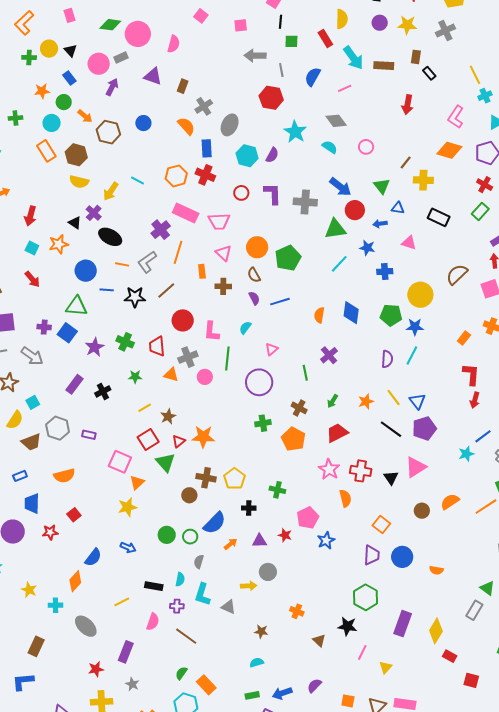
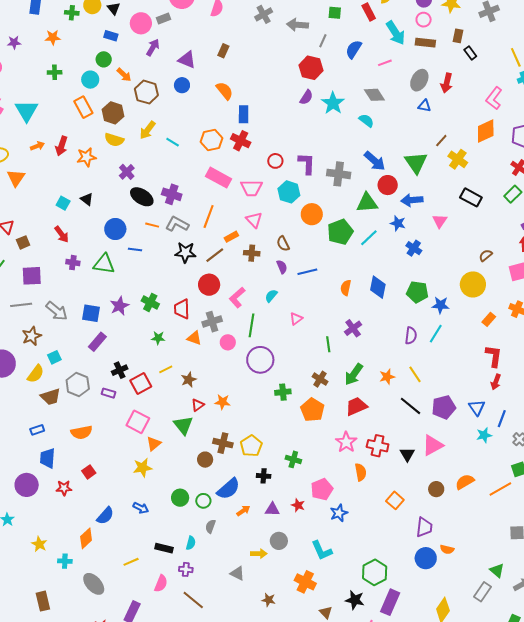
gray line: (281, 70) -> (323, 41), turned 32
purple triangle: (153, 76) -> (187, 60), moved
blue rectangle: (69, 78) -> (111, 36), turned -40
orange star: (42, 91) -> (53, 37), moved
gray cross: (204, 106) -> (264, 14), moved
gray ellipse: (230, 125) -> (419, 80), moved
pink circle: (366, 147) -> (424, 20), moved
orange diamond: (449, 150) -> (486, 131), turned -45
purple semicircle: (272, 155) -> (306, 97), moved
cyan hexagon: (247, 156) -> (289, 192), moved
yellow cross: (423, 180) -> (458, 159), turned 30
green triangle: (382, 186) -> (416, 163), size x1.4
yellow arrow: (111, 191) -> (147, 130), moved
blue triangle: (398, 208) -> (424, 106), moved
red arrow: (30, 216) -> (61, 146), moved
black triangle: (75, 223) -> (87, 199), moved
blue arrow: (380, 224) -> (412, 200), size x1.5
purple cross: (161, 230) -> (172, 194), moved, turned -36
pink triangle: (409, 243) -> (440, 221), turned 42
orange star: (59, 244) -> (86, 157), moved
orange circle: (257, 247) -> (312, 214), moved
green pentagon: (288, 258) -> (340, 232), moved
gray L-shape: (147, 262) -> (177, 224), turned 60
orange rectangle: (202, 271) -> (231, 237), turned 64
blue cross: (385, 271) -> (414, 248), turned 35
brown semicircle: (457, 274) -> (486, 255), size x0.6
brown line: (166, 290) -> (215, 255), moved
yellow circle: (420, 295) -> (473, 284), moved
black star: (135, 297) -> (185, 252), moved
purple cross: (44, 327) -> (73, 263), moved
pink L-shape: (212, 332) -> (237, 297), turned 40
blue square: (67, 333) -> (91, 313), moved, turned -30
purple circle: (259, 382) -> (260, 360), moved
black cross: (103, 391) -> (120, 370), moved
green arrow: (333, 401) -> (354, 374), size x1.6
blue triangle: (417, 401) -> (477, 408), moved
blue line: (483, 436) -> (502, 419), turned -36
orange star: (203, 437) -> (223, 402), size x0.7
red square: (148, 440) -> (141, 383), moved
purple trapezoid: (372, 555) -> (424, 527), moved
blue circle: (402, 557) -> (426, 558), moved
cyan L-shape: (202, 594) -> (322, 550), moved, turned -45
orange cross: (297, 611) -> (305, 582), size x1.5
purple rectangle: (403, 624) -> (390, 602), moved
brown rectangle: (36, 646) -> (43, 601), turned -42

